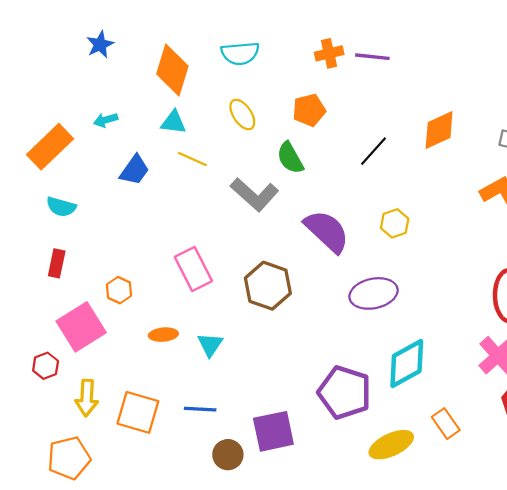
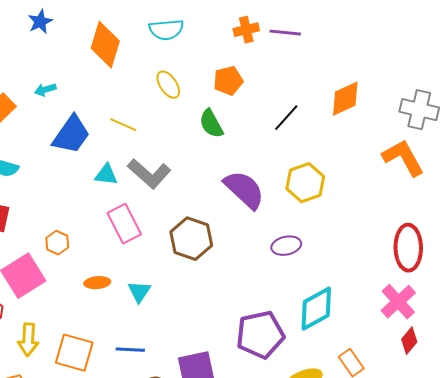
cyan triangle: (173, 122) -> (106, 175), moved
blue trapezoid: (135, 170) -> (71, 135), size x1.4
gray L-shape: (255, 195) -> (149, 174), moved
yellow hexagon: (395, 223) -> (305, 183), size x1.5
purple ellipse: (373, 293) -> (286, 246), size x0.7
purple pentagon: (345, 392) -> (260, 335), turned -30

